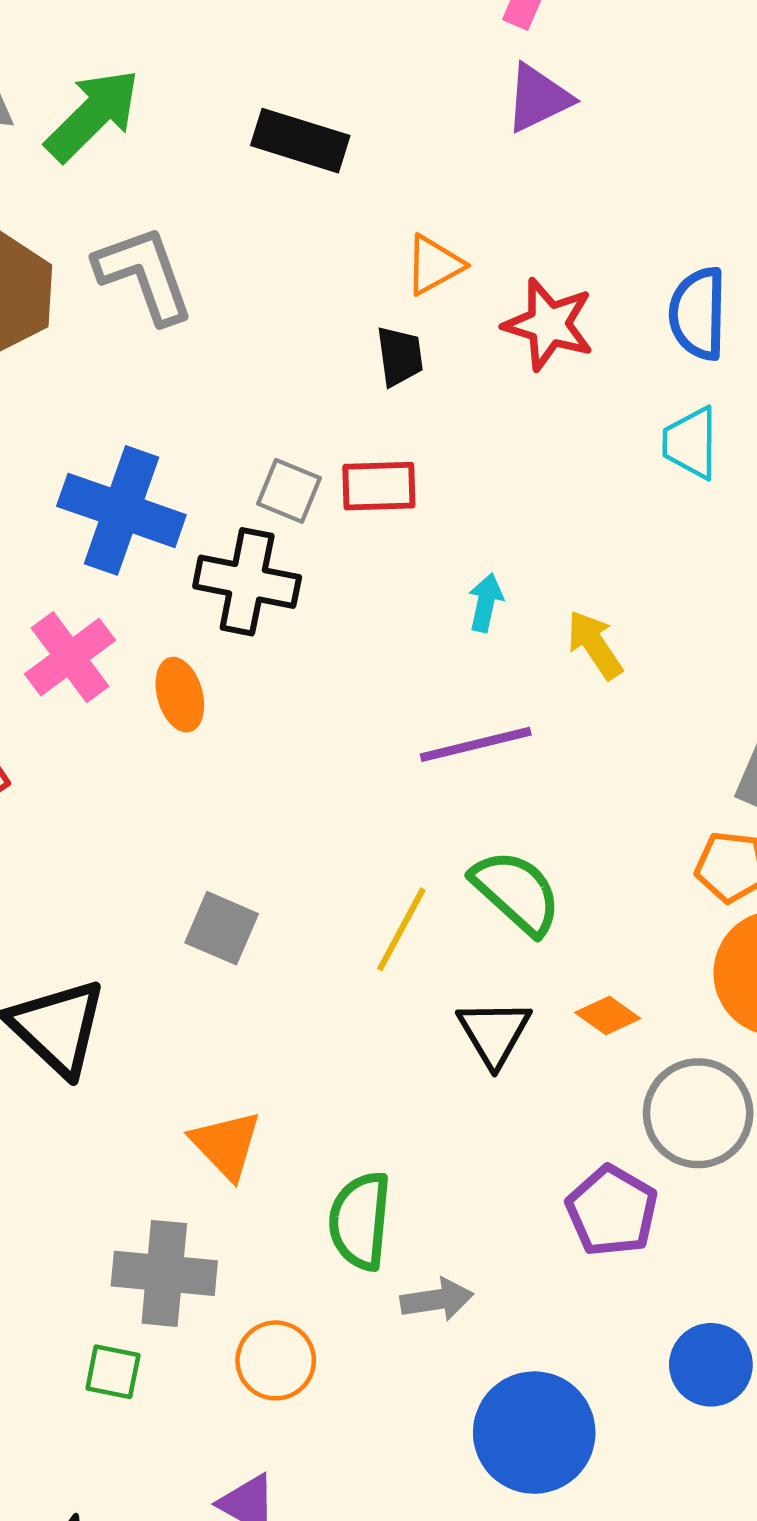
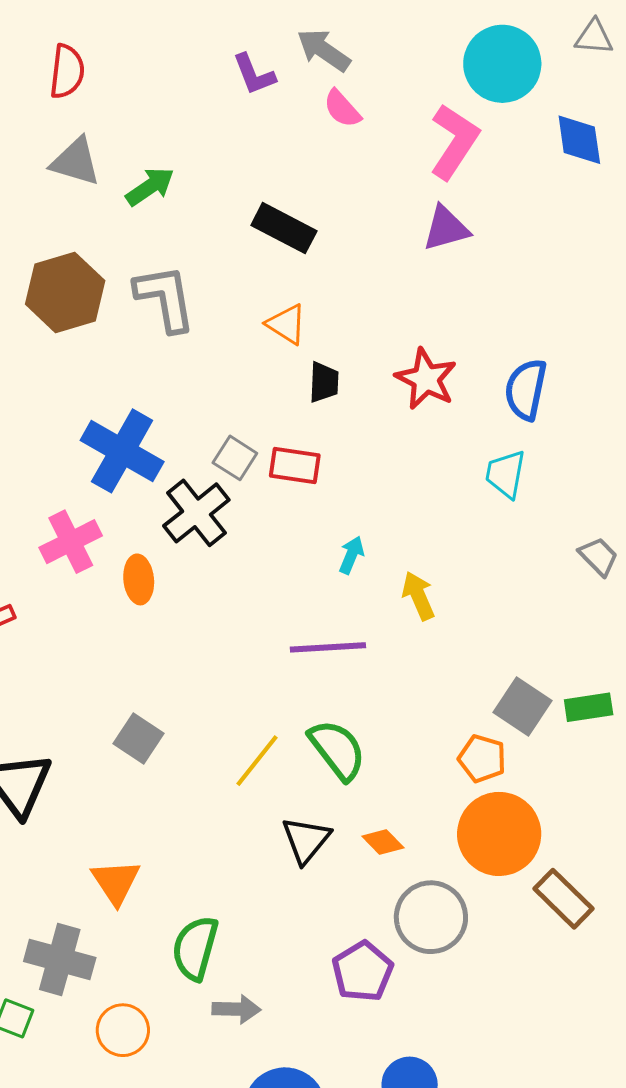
green arrow: (93, 115) -> (150, 187), size x0.7
orange triangle: (434, 265) -> (286, 324), moved, turned 51
black cross: (247, 582) -> (196, 513), turned 30

